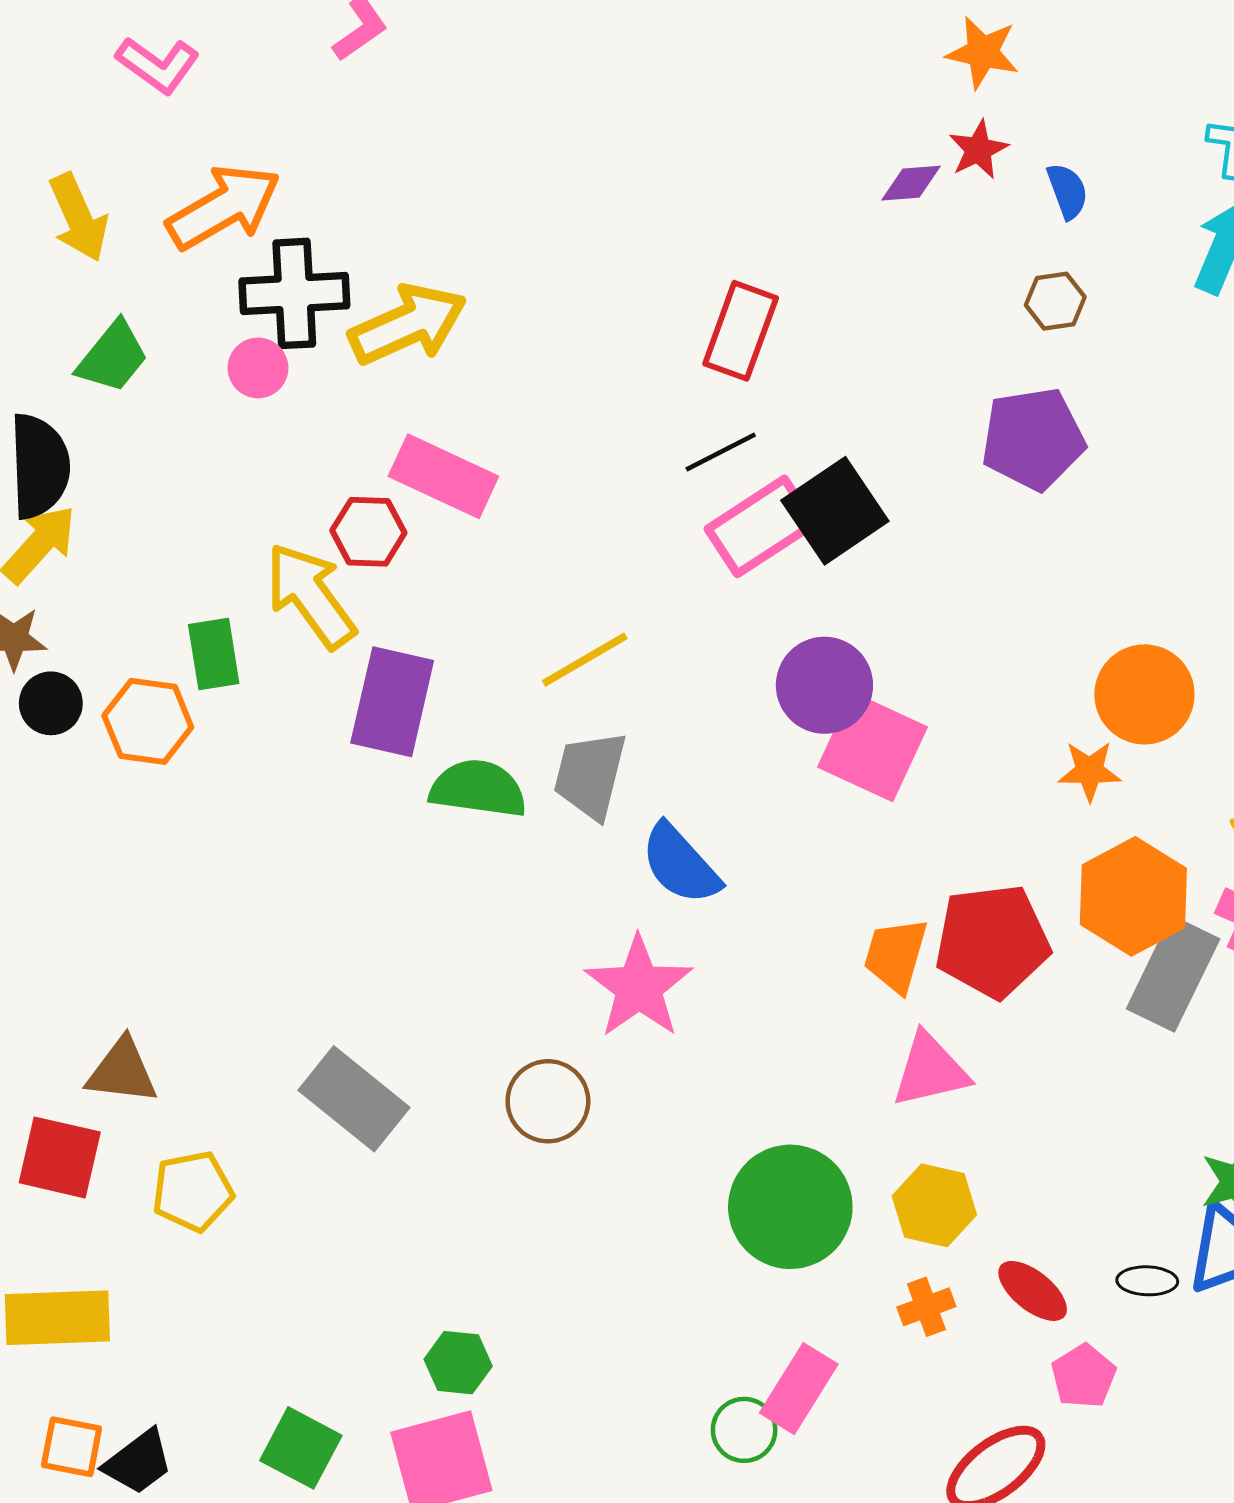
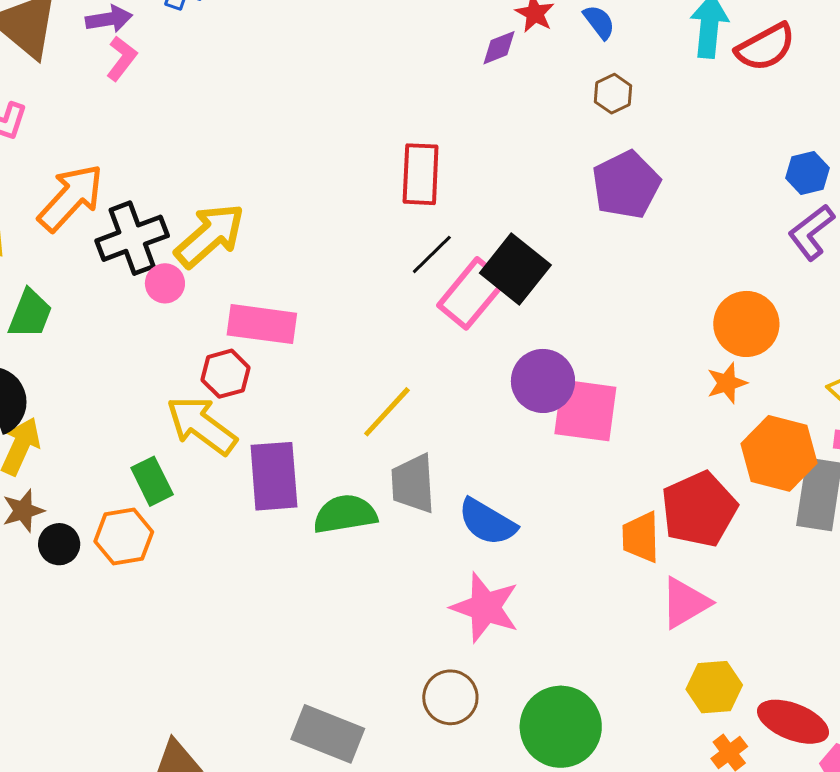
pink circle: (258, 368) -> (165, 283), moved
green circle: (790, 1207) -> (561, 727), moved
red ellipse: (1033, 1291) -> (793, 722), size x1.4

